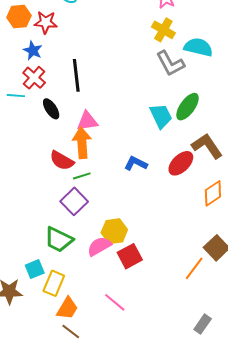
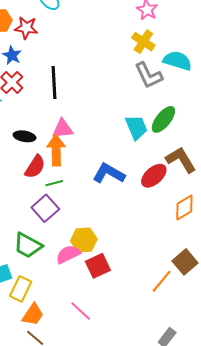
black ellipse: (51, 109) -> (25, 136), moved, turned -50
red semicircle: (62, 161) -> (35, 167), turned -90
blue L-shape: (136, 163) -> (109, 173), size x1.4

